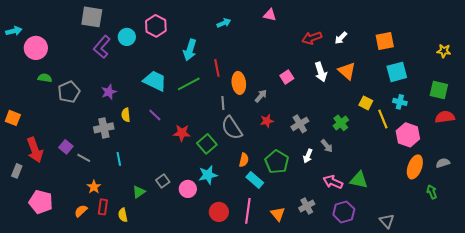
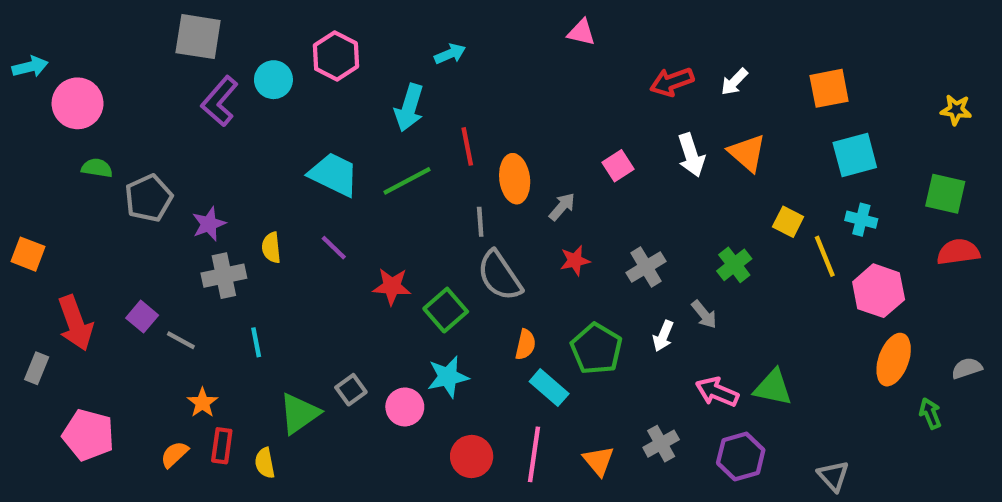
cyan arrow: (224, 23) -> (450, 54), moved
purple star: (109, 92) -> (209, 224), moved
gray semicircle: (443, 163) -> (967, 368), moved
green triangle: (139, 192) -> (299, 413), size x1.5

